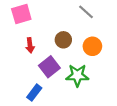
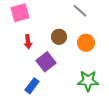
green star: (77, 75) -> (88, 81), moved

